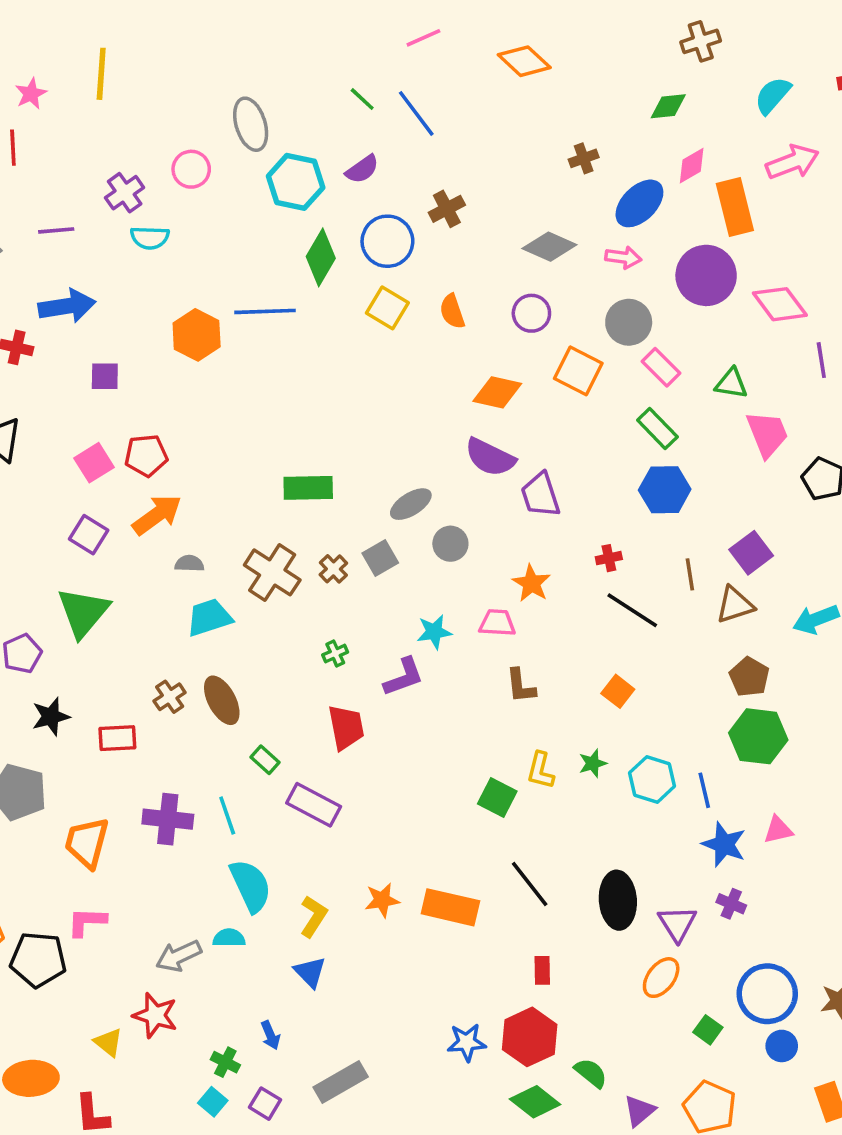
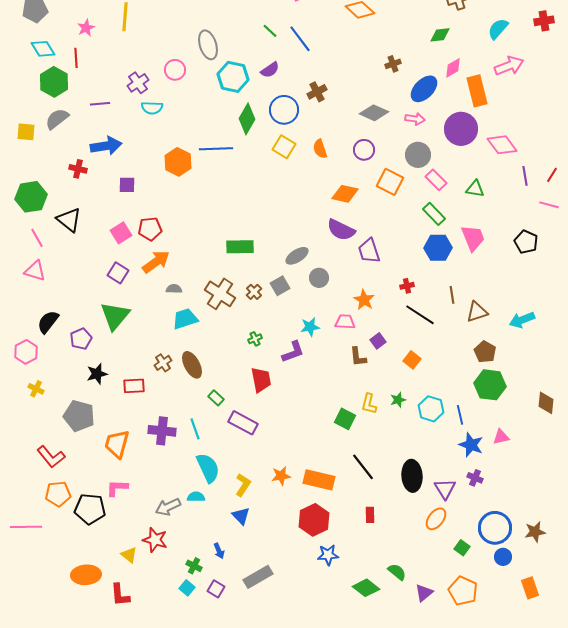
pink trapezoid: (767, 434) -> (473, 238), moved
purple square: (751, 553) -> (378, 341), moved, size x0.7
red hexagon: (530, 1037) -> (314, 520), moved

